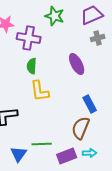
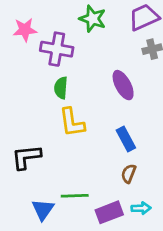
blue rectangle: (90, 104) -> (126, 139), moved
brown semicircle: (81, 128) -> (129, 174), size x0.6

